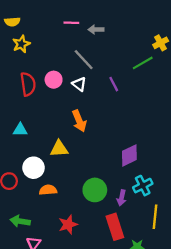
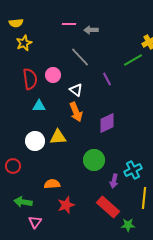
white triangle: (79, 84) -> (76, 90), moved
cyan triangle: (20, 130) -> (39, 106), moved
purple diamond: (129, 155) -> (107, 123), moved
white circle: (34, 168) -> (35, 141), moved
orange semicircle: (48, 190) -> (52, 184), moved
green circle: (95, 190) -> (94, 160), moved
red rectangle: (115, 227) -> (108, 207), turned -30

